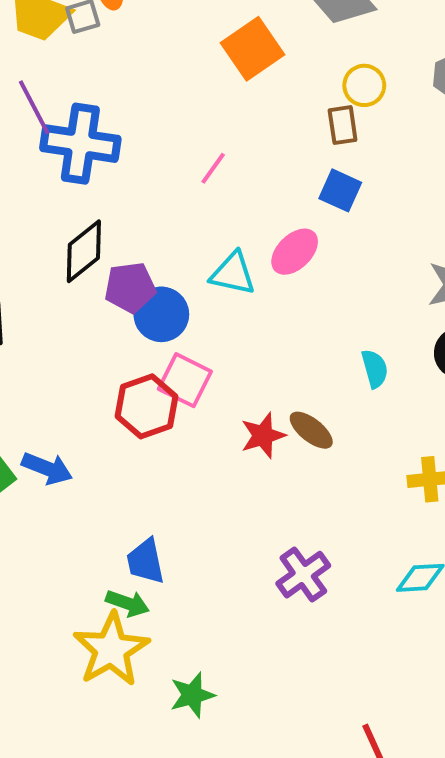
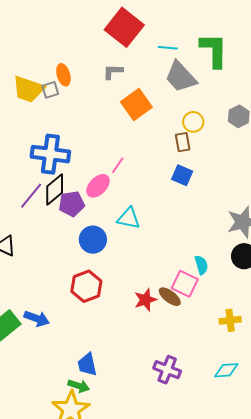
purple line: (34, 107) -> (31, 196), moved, turned 68
black diamond: (84, 251) -> (55, 189), moved
pink ellipse: (295, 252) -> (98, 186), moved
purple pentagon: (130, 287) -> (72, 204), moved
pink square: (185, 380) -> (185, 284), moved
purple cross: (303, 575) -> (167, 370), turned -32

